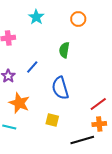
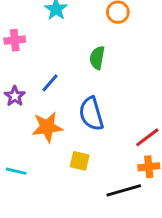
orange star: (19, 103) -> (47, 127), moved, turned -30

